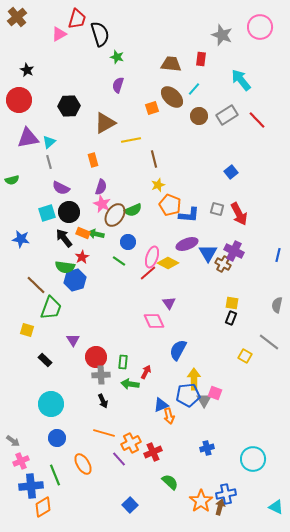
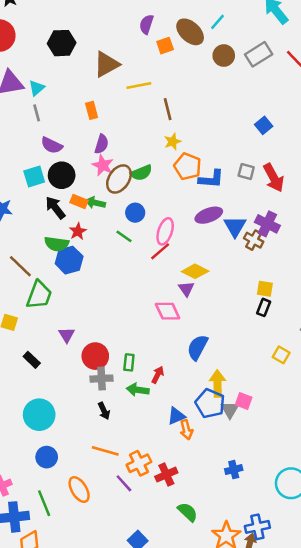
purple semicircle: (118, 85) -> (146, 24), moved
yellow diamond: (168, 263) -> (195, 271), moved
blue pentagon: (188, 395) -> (210, 403), turned 30

